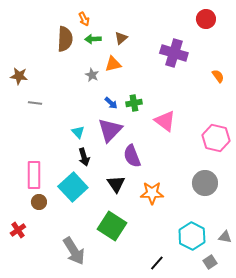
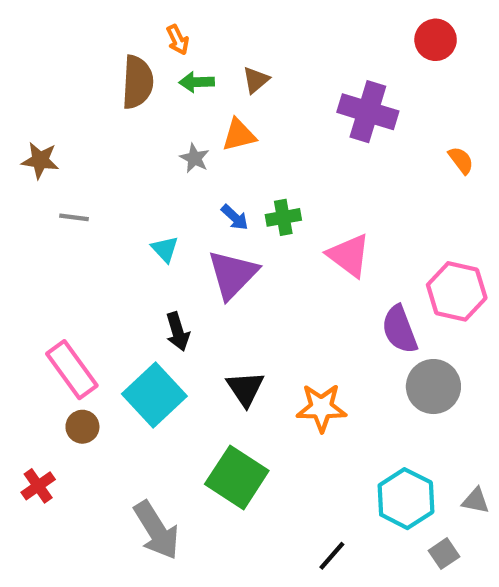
cyan triangle: (78, 132) -> (165, 249), moved
purple semicircle: (132, 156) -> (400, 329), moved
pink rectangle: (34, 175) -> (72, 370), turned -36

